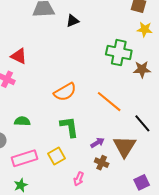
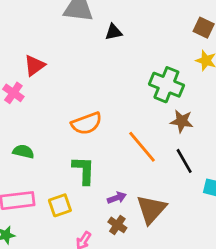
red triangle: (19, 56) -> (34, 65), turned 48
brown star: (142, 69) -> (182, 121), moved
black line: (142, 123) -> (184, 161), moved

